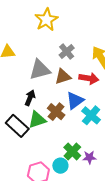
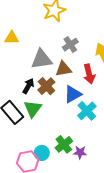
red arrow: (89, 78) -> (89, 74), turned 60
brown cross: (56, 112) -> (46, 86), moved
green triangle: (37, 120) -> (33, 109), turned -42
cyan circle: (60, 166) -> (42, 153), moved

